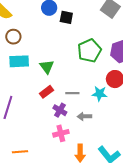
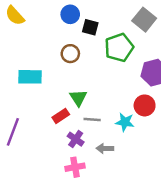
brown circle: (13, 37) -> (70, 54), moved
green pentagon: (89, 51) -> (119, 48), moved
green triangle: (47, 67) -> (78, 98), moved

